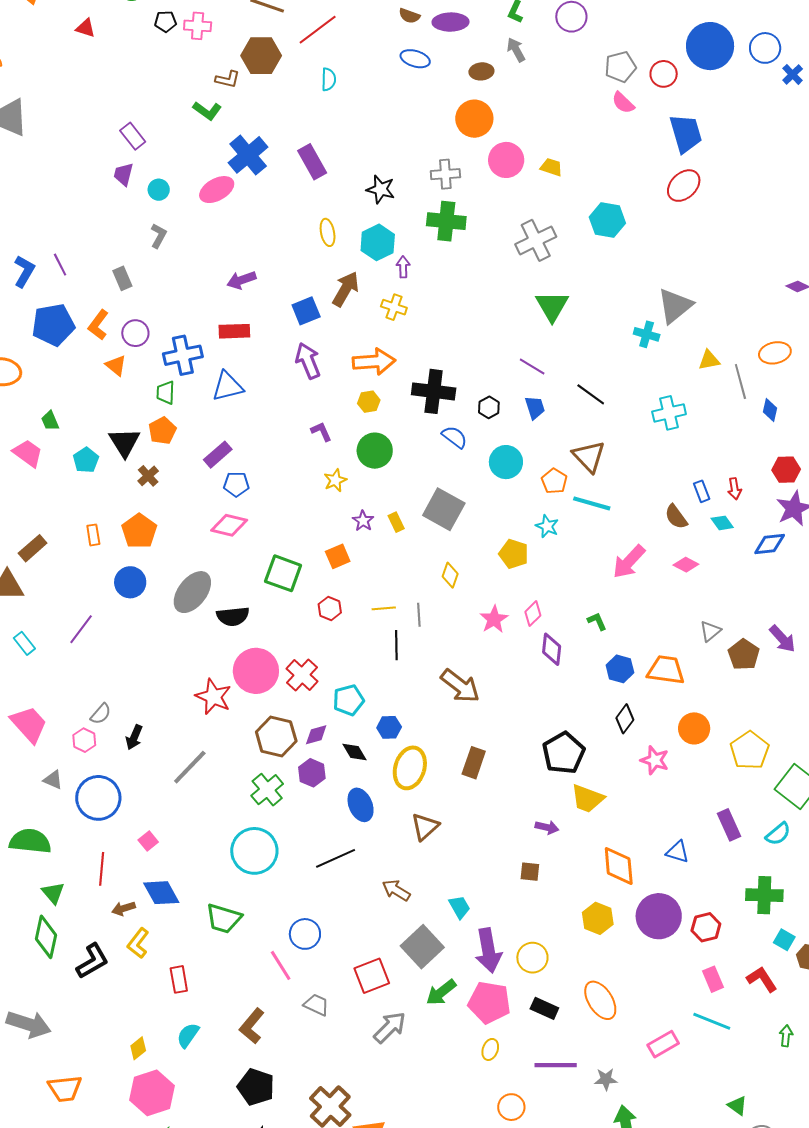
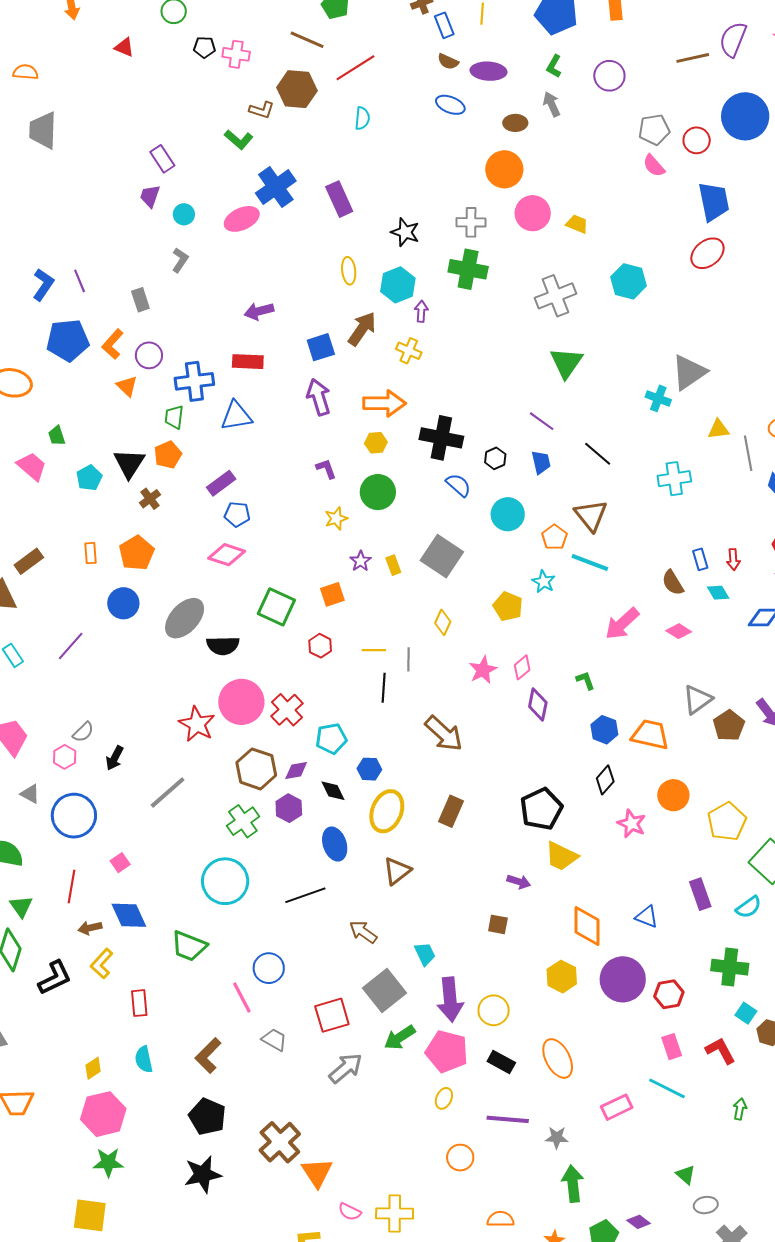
gray triangle: (710, 631) -> (697, 700), size x1.4
cyan semicircle: (188, 1035) -> (144, 1059), turned -52

